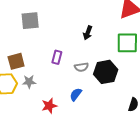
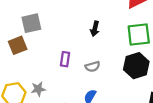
brown square: (16, 61) -> (18, 45), moved
black hexagon: (106, 72) -> (136, 66), moved

